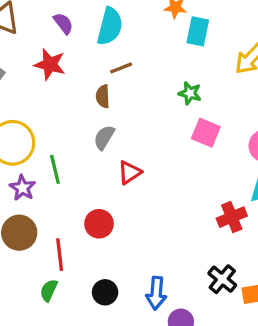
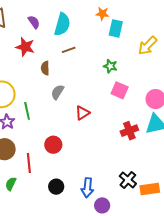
brown semicircle: (103, 96) -> (45, 68), moved
red triangle: (130, 173) -> (82, 113), moved
red cross: (232, 217) -> (129, 131), moved
green semicircle: (49, 290) -> (11, 184), moved

